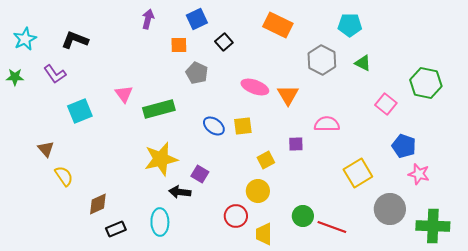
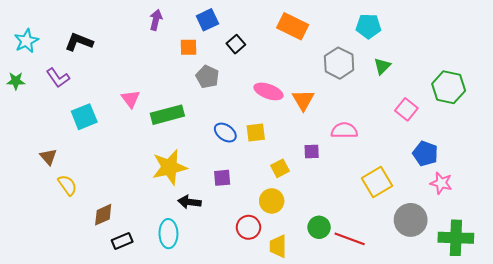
green triangle: (363, 63) -> (382, 66), turned 48
purple square: (200, 174) -> (222, 178), moved, turned -36

